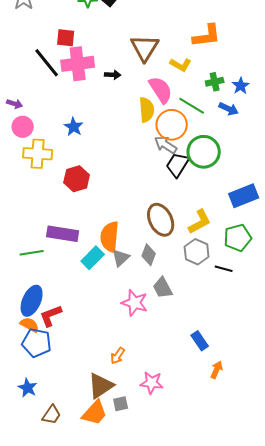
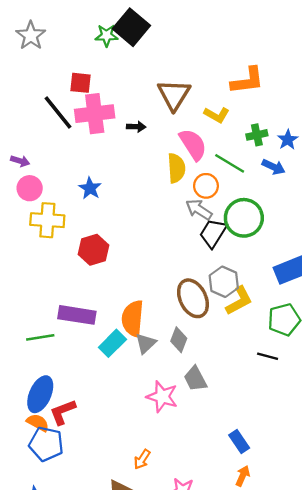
orange circle: (172, 125) -> (206, 186), size x0.7
gray hexagon: (197, 252) -> (224, 282), moved
orange arrow: (217, 370) -> (243, 476), moved

